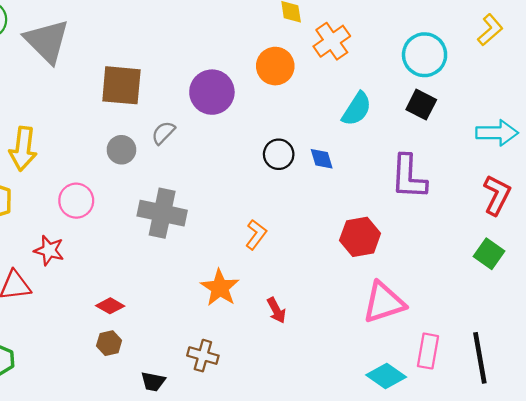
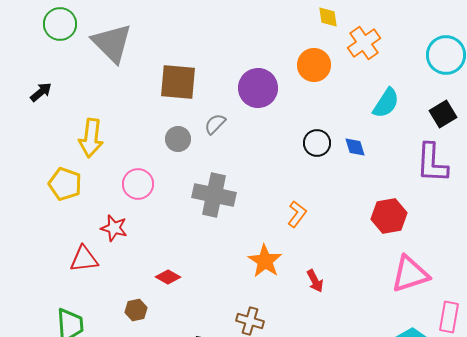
black square: (421, 105) -> (443, 114), moved, turned 32
brown hexagon: (109, 343) -> (136, 310), moved

